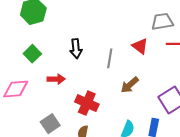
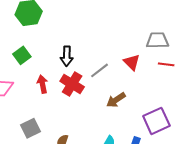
gray line: (110, 58) -> (99, 70), turned 36
red arrow: (56, 79) -> (43, 84), turned -108
red cross: (87, 103) -> (72, 84), moved

